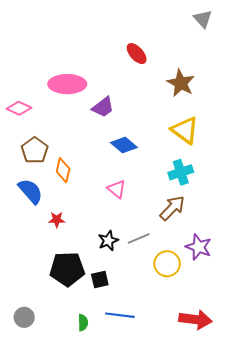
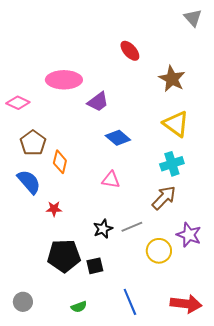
pink triangle: (117, 189) -> (111, 180), turned -30
blue line: (120, 315) -> (130, 302), moved, turned 60
green semicircle: (83, 323) -> (79, 307), turned 70

